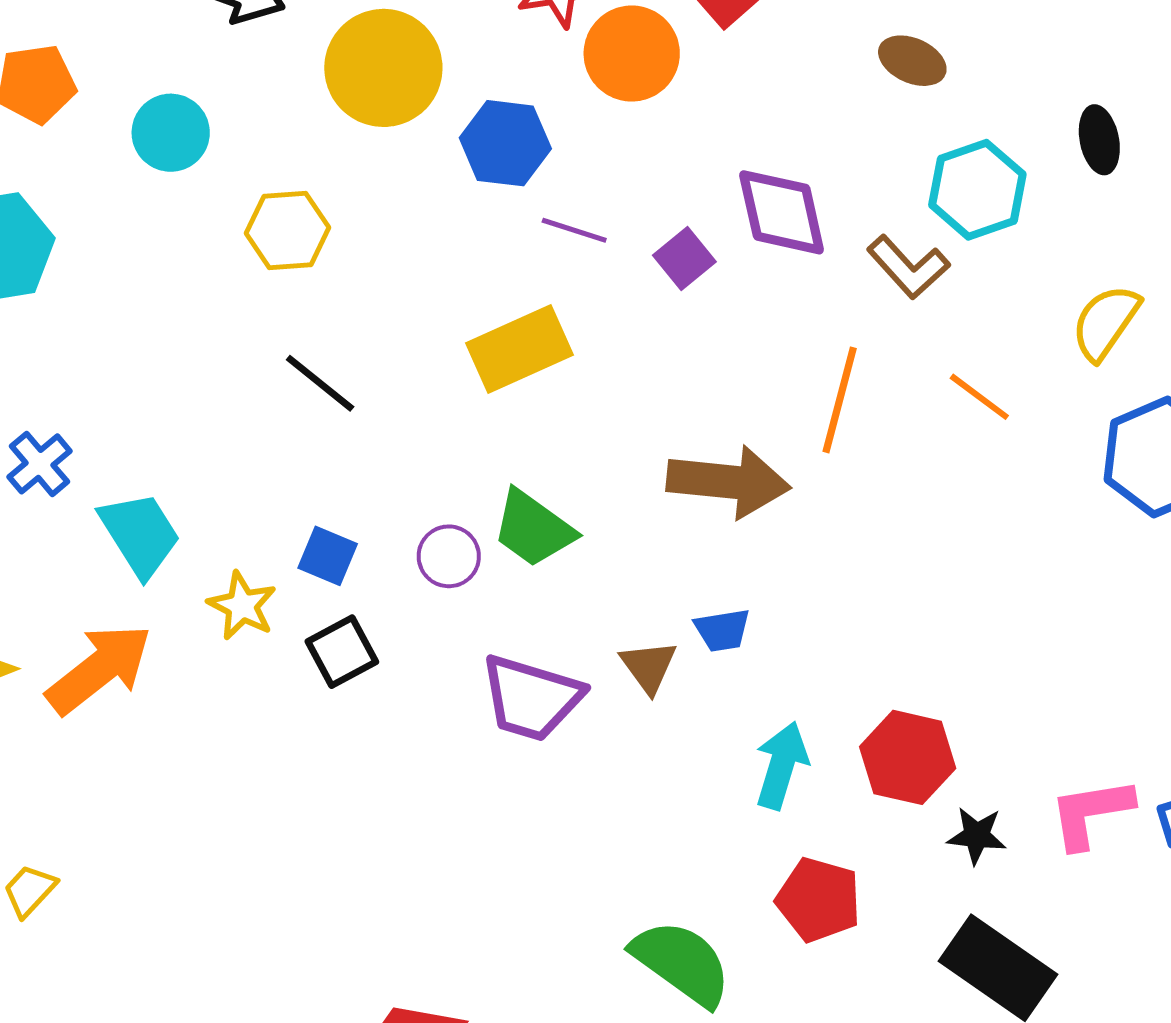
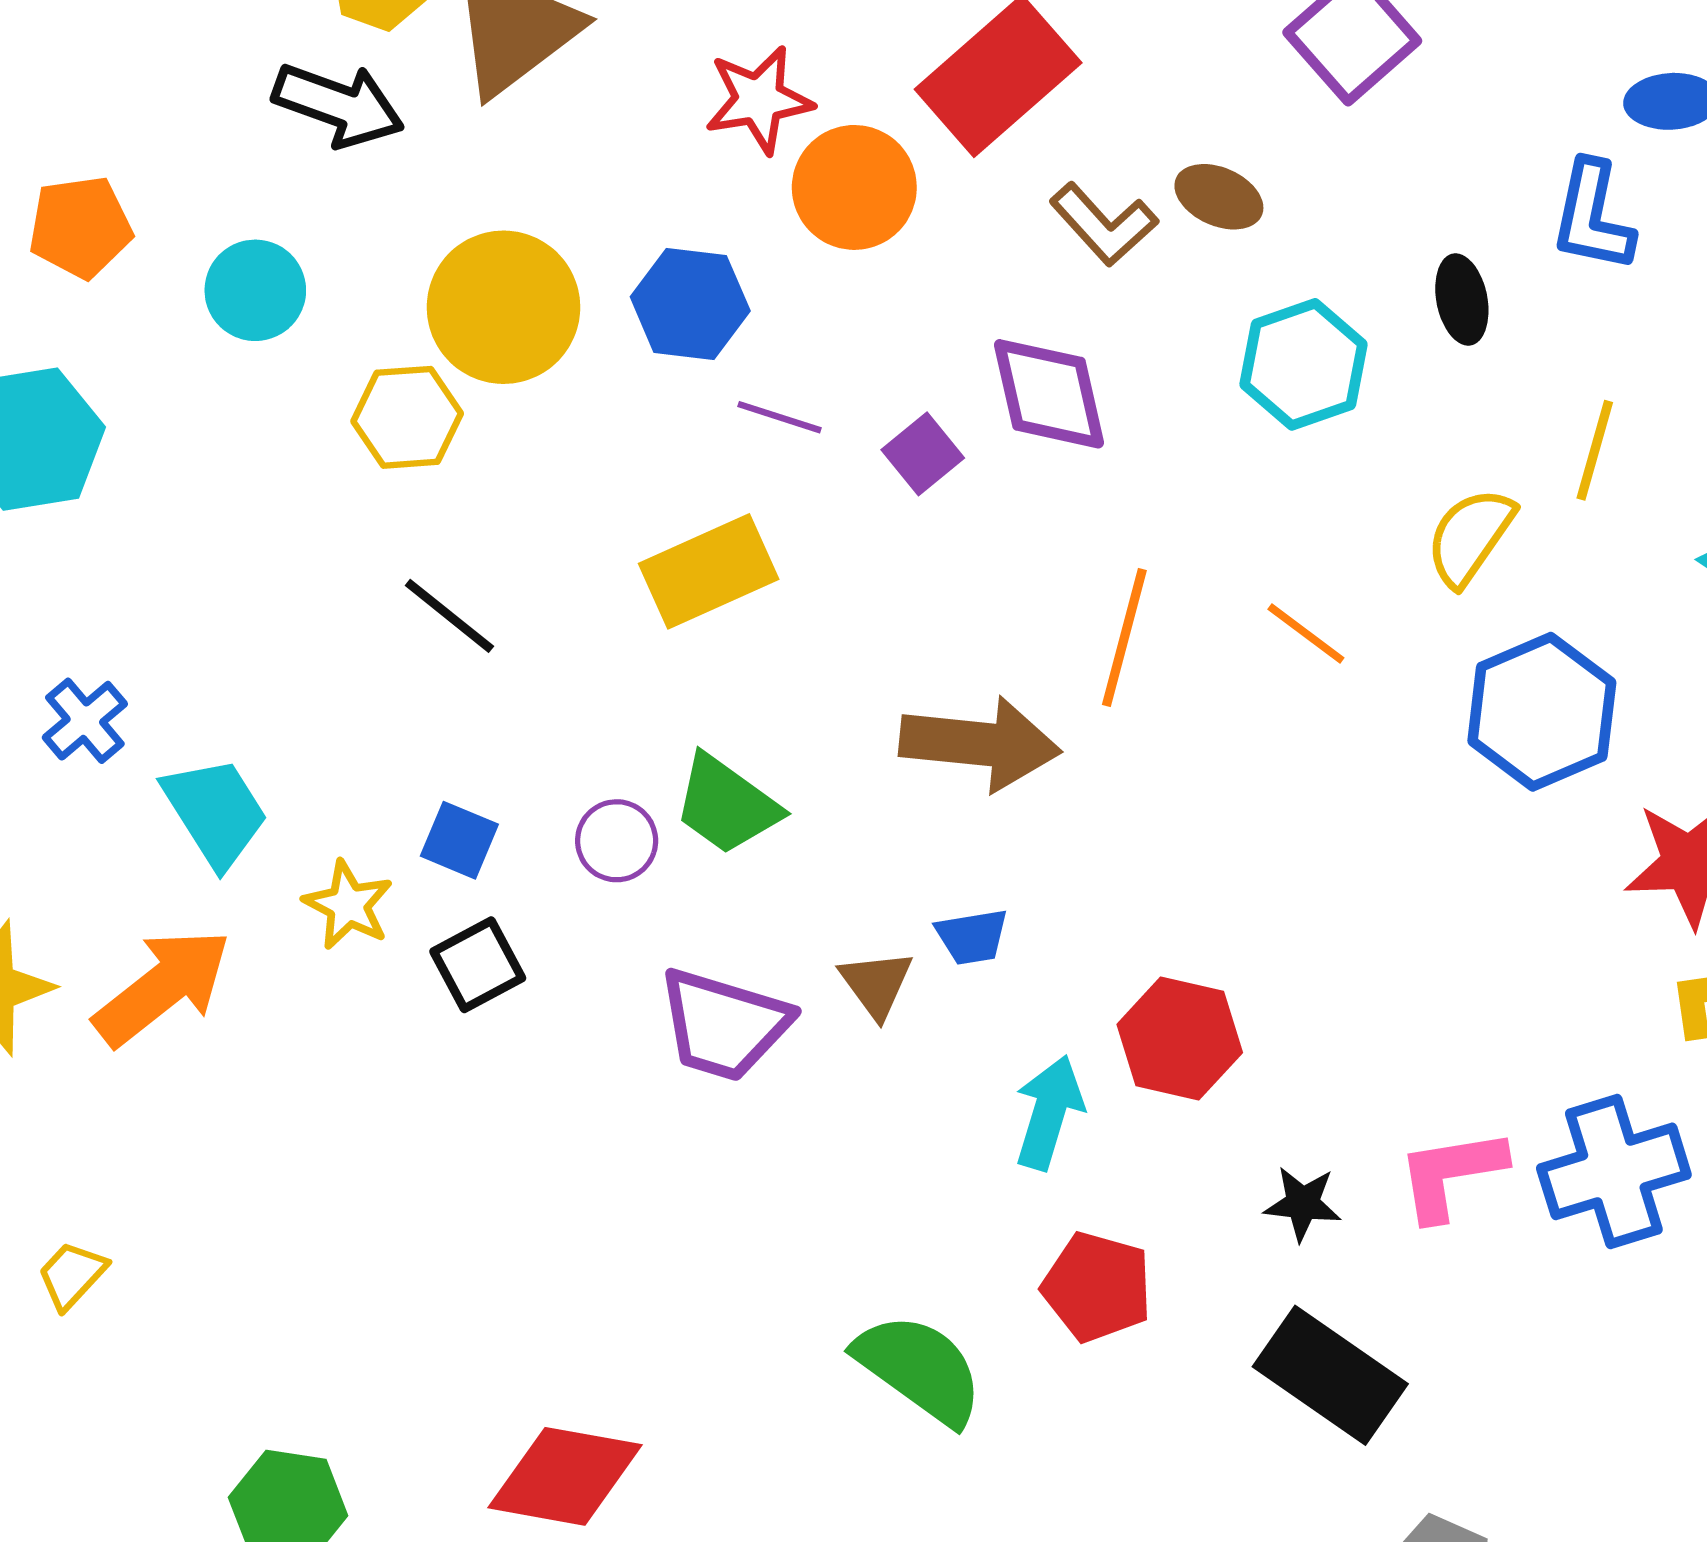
yellow circle: (383, 68) -> (503, 307), moved
brown L-shape: (908, 267) -> (1104, 224), moved
red hexagon: (908, 757) -> (1180, 1039), moved

